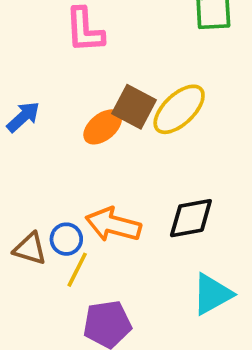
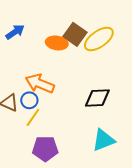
orange ellipse: (103, 127) -> (57, 43), turned 40
orange arrow: (113, 225) -> (40, 84), moved

